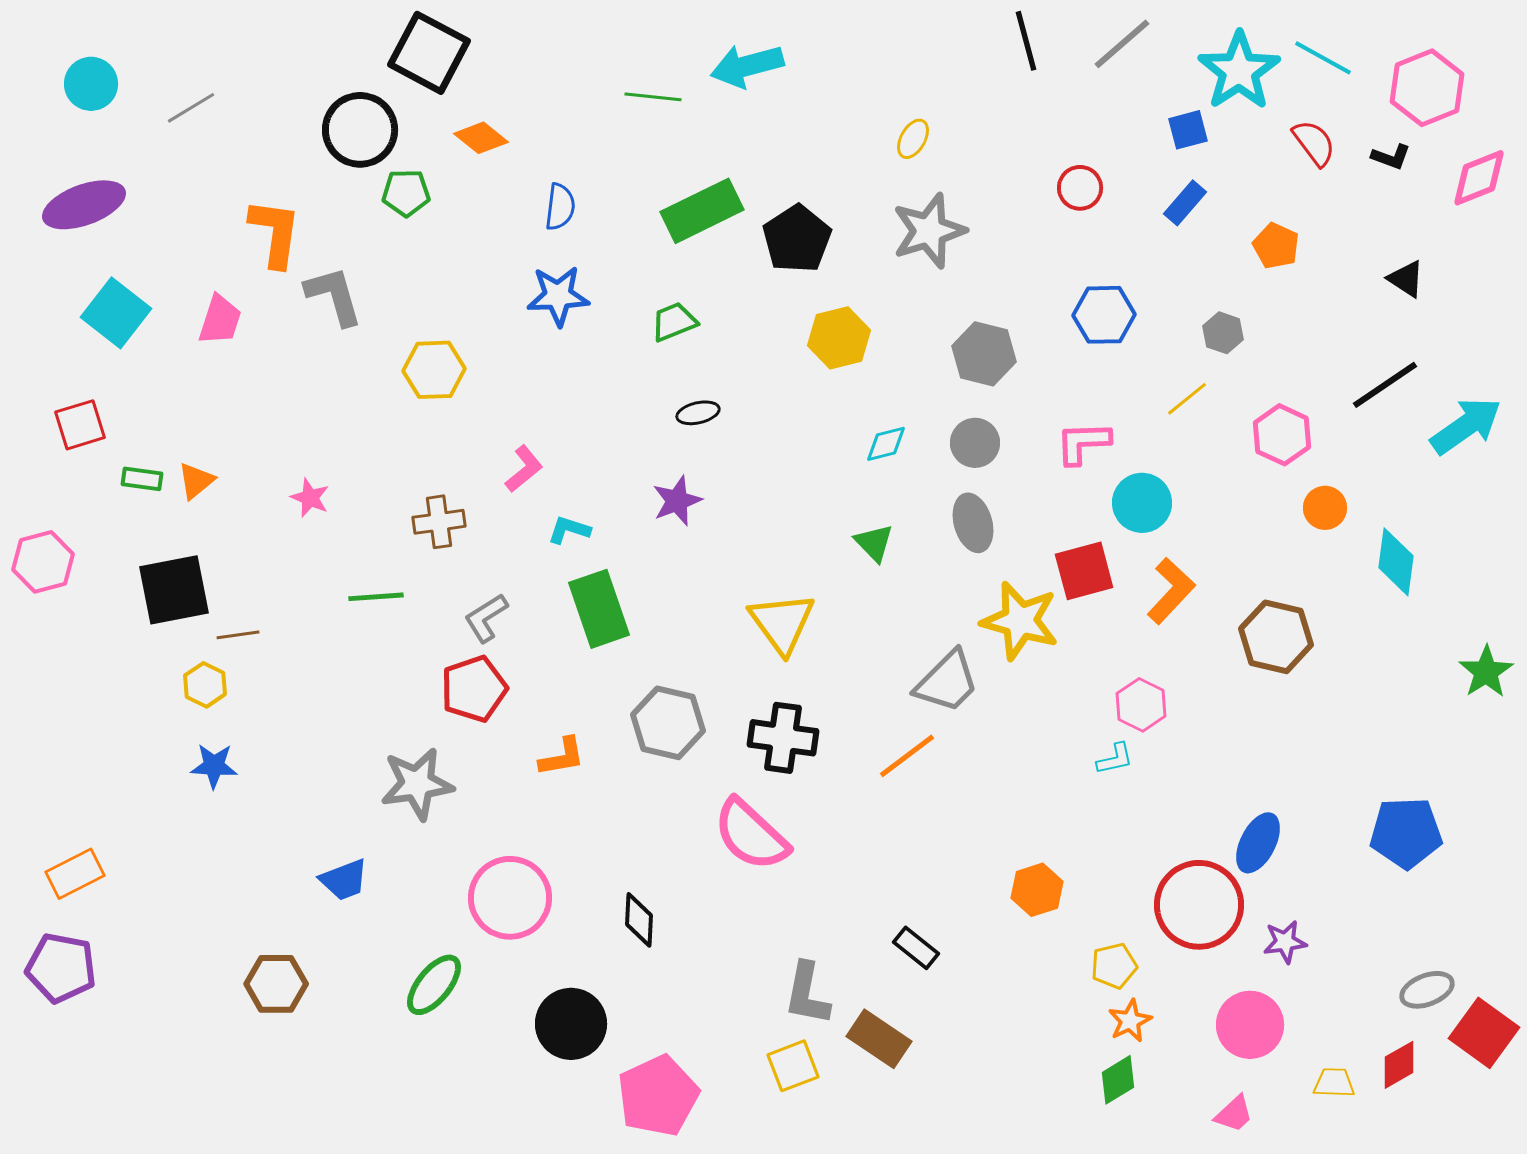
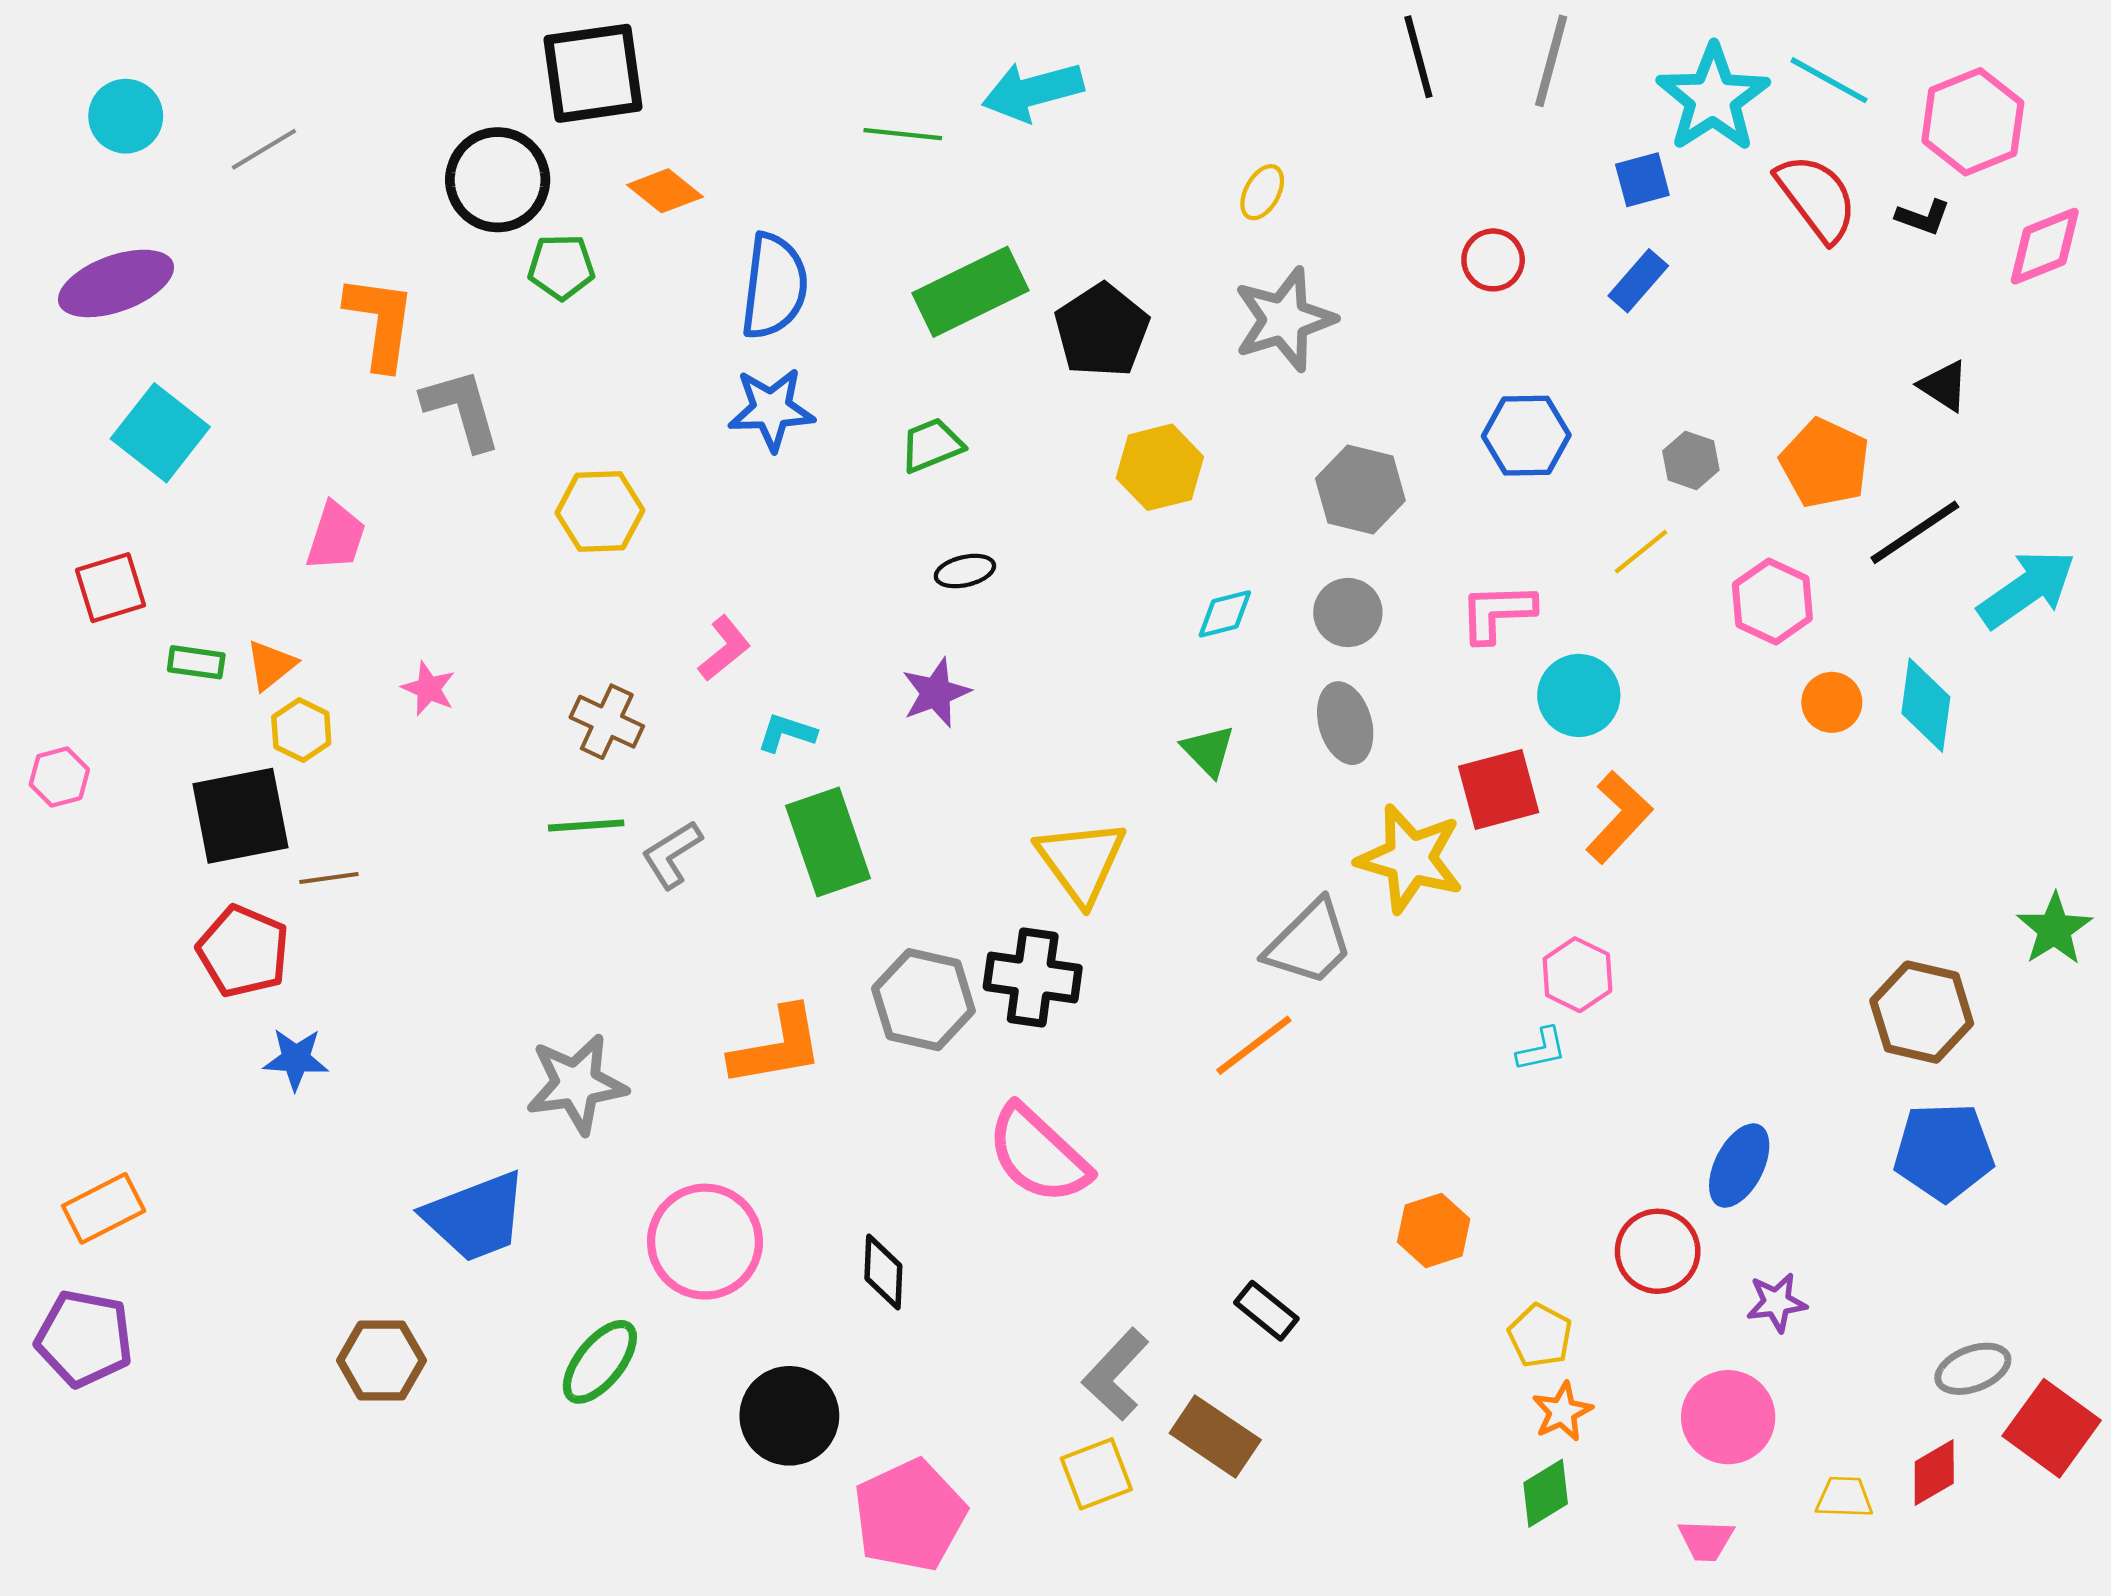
gray line: (1122, 44) -> (1551, 61), turned -34
black square: (429, 53) -> (593, 73), turned -36
red semicircle: (1314, 143) -> (1817, 198), size x1.4
blue semicircle: (560, 207) -> (774, 286), size x1.6
orange pentagon: (1276, 246) -> (1825, 463), moved, size x1.4
pink trapezoid: (220, 320) -> (336, 536), moved
brown cross: (439, 522) -> (607, 722), turned 33
pink hexagon: (43, 562) -> (59, 777), size x0.7
cyan diamond: (1396, 562) -> (1926, 705), moved
green line: (376, 597) -> (586, 825), moved
brown hexagon: (1276, 637) -> (1922, 1012), moved
yellow hexagon: (205, 685) -> (301, 730), moved
red pentagon: (474, 689) -> (243, 951), moved, turned -30
black cross: (783, 738) -> (1033, 978), moved
orange L-shape: (562, 757) -> (777, 1047), size x1.5
blue trapezoid: (344, 880) -> (475, 1217), size x1.6
red circle: (1199, 905) -> (1658, 1251), size x0.7
yellow pentagon: (1114, 966) -> (1540, 1336), turned -30
gray L-shape: (807, 994) -> (1116, 1374), turned 32
pink trapezoid: (1234, 1114) -> (1706, 1540), turned 45

